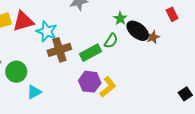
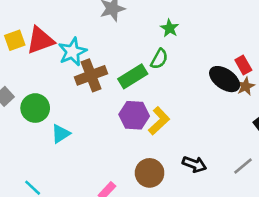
red rectangle: (172, 14) -> (243, 65), moved
cyan star: (47, 31) -> (72, 52), turned 30
black ellipse: (138, 31) -> (225, 79), moved
brown star: (153, 37) -> (246, 86), moved

